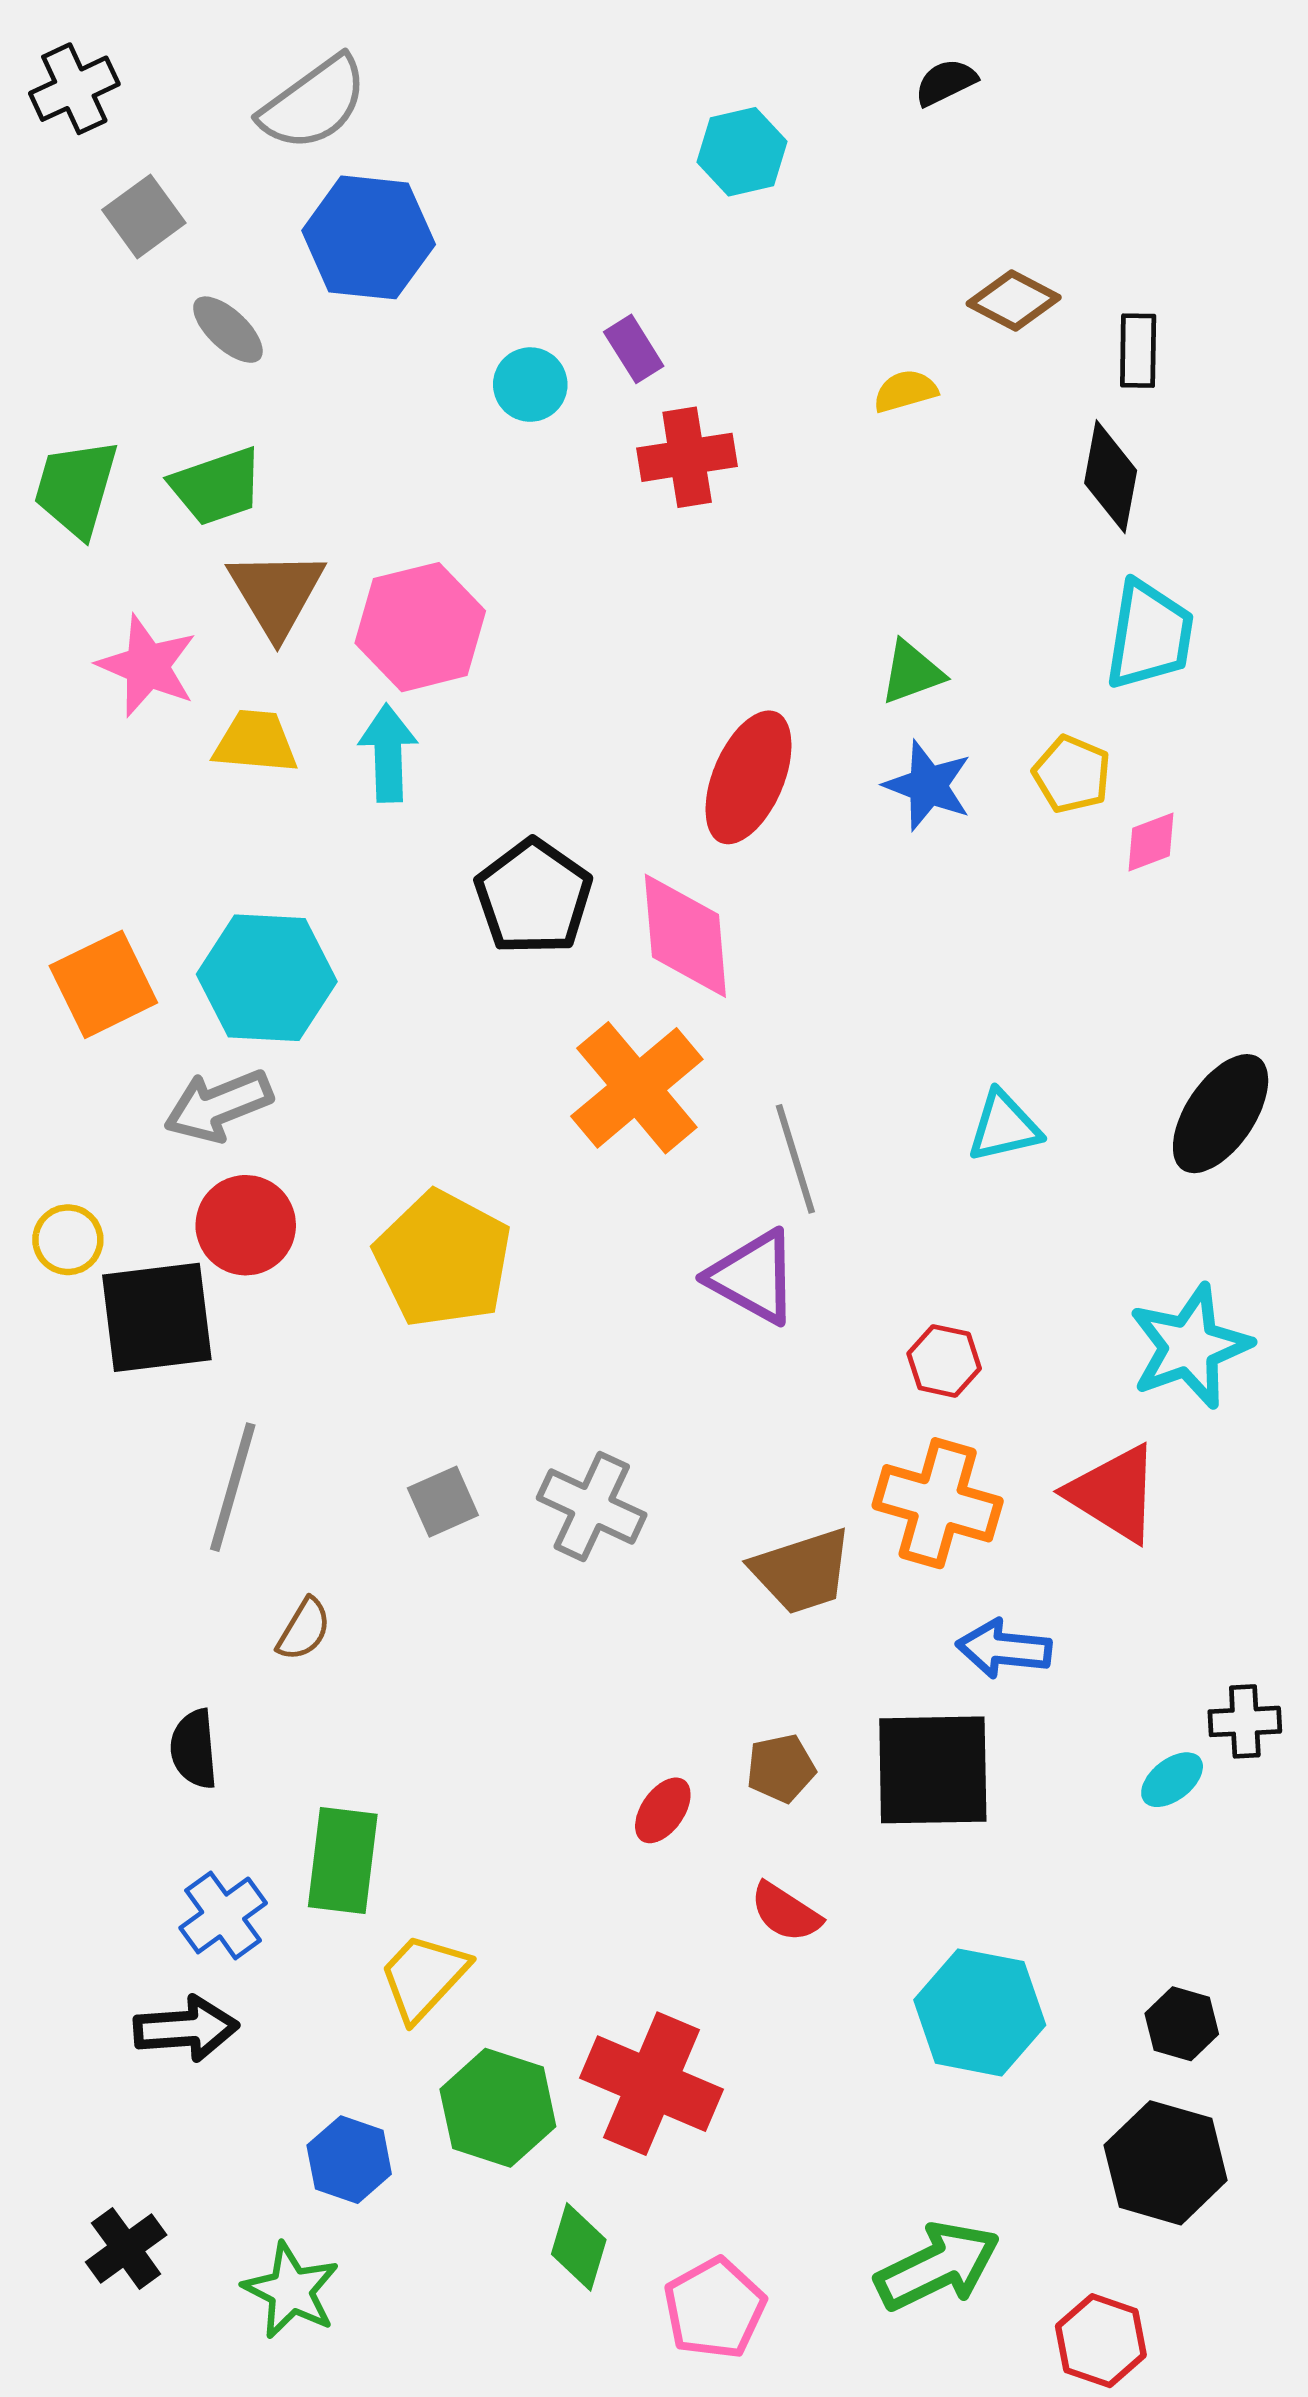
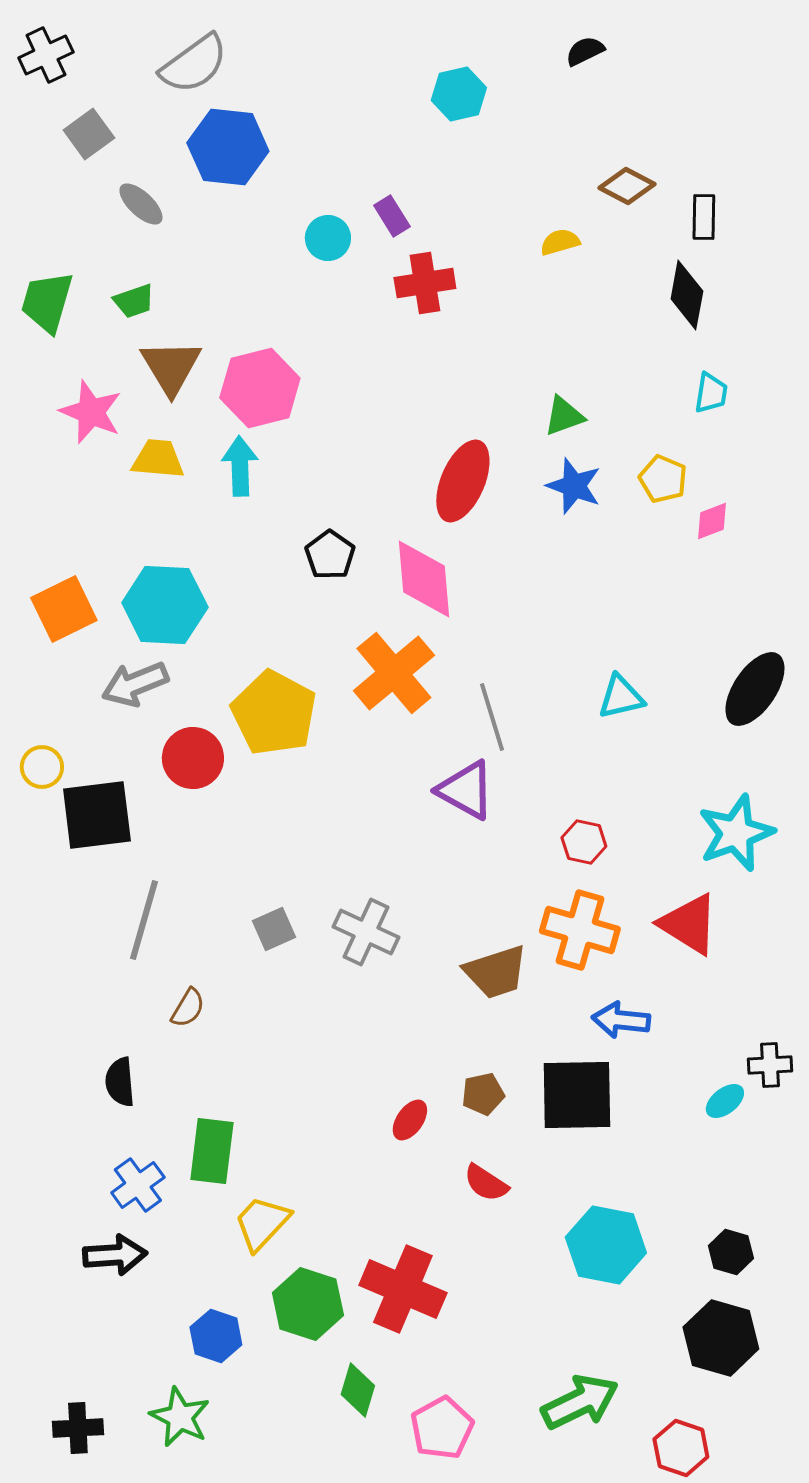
green trapezoid: (217, 486) -> (134, 301), size x0.7
cyan trapezoid: (1149, 635) -> (711, 393), size x0.6
black pentagon: (533, 897) -> (330, 555), size x0.7
red circle: (246, 1225) -> (193, 758), moved
yellow pentagon: (443, 1259) -> (274, 713), moved
black cross: (126, 2248) -> (78, 1428), moved, turned 33

